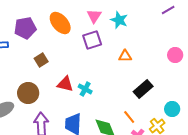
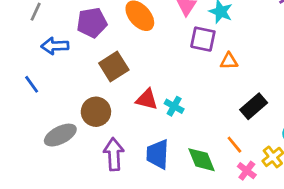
purple square: (92, 40) -> (203, 39), moved, turned 30
brown square: (41, 60) -> (114, 66), size x1.5

